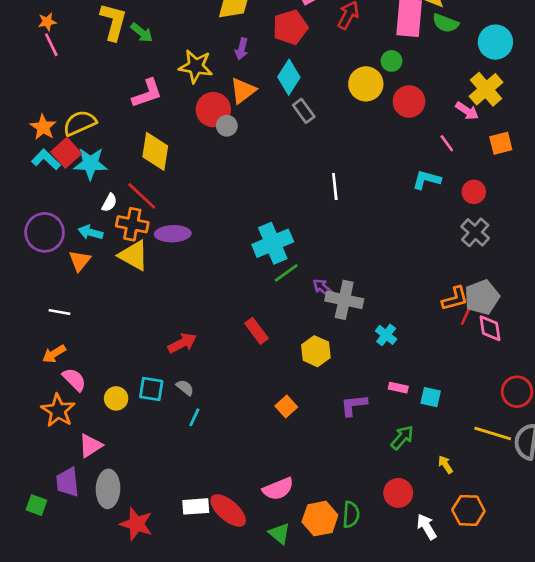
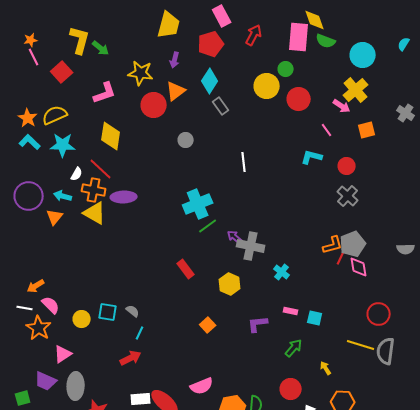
gray circle: (227, 126) -> (186, 140), moved
red square: (66, 153) -> (62, 72), moved
white line: (59, 312) -> (25, 308), moved
red arrow: (182, 343) -> (131, 358), moved
purple trapezoid: (67, 482) -> (46, 381), turned -60
green square: (36, 505) -> (23, 398), turned -35

